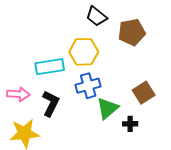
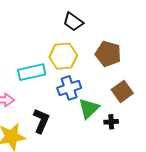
brown pentagon: (132, 32) -> (108, 54), moved, turned 30
black L-shape: (51, 104) -> (41, 121), moved

